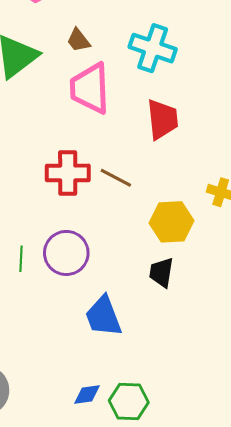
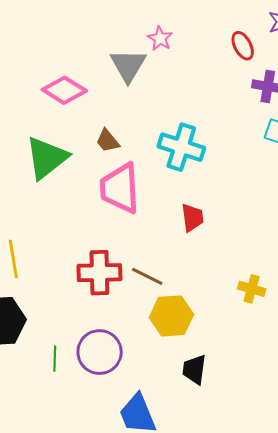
red trapezoid: (162, 119) -> (192, 218), size x0.7
yellow hexagon: (171, 222) -> (171, 316), moved

